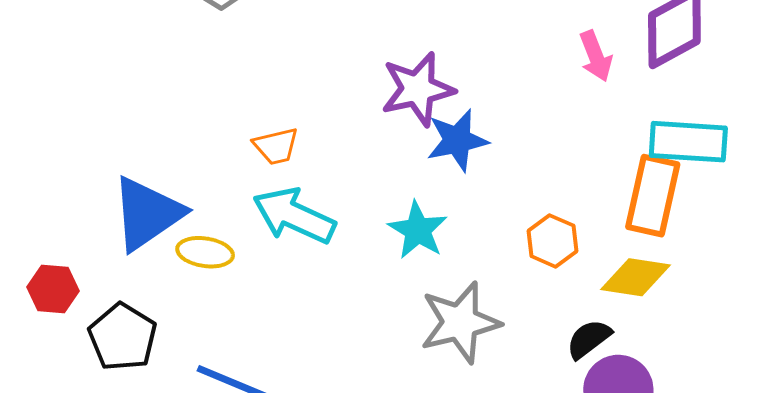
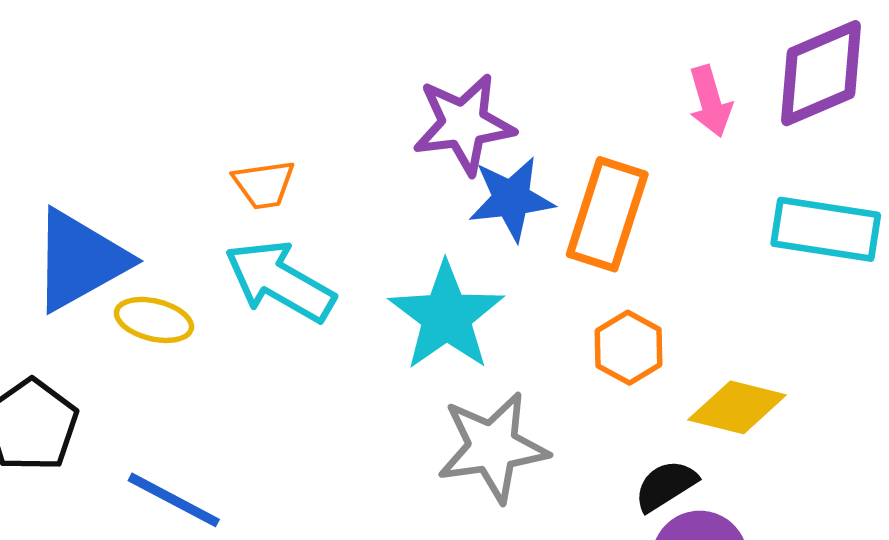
orange rectangle: (653, 196) -> (607, 214), moved
cyan star: (418, 230) -> (446, 316), size x1.4

